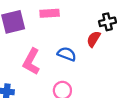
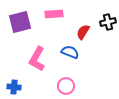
red semicircle: (94, 39) -> (83, 32), moved

